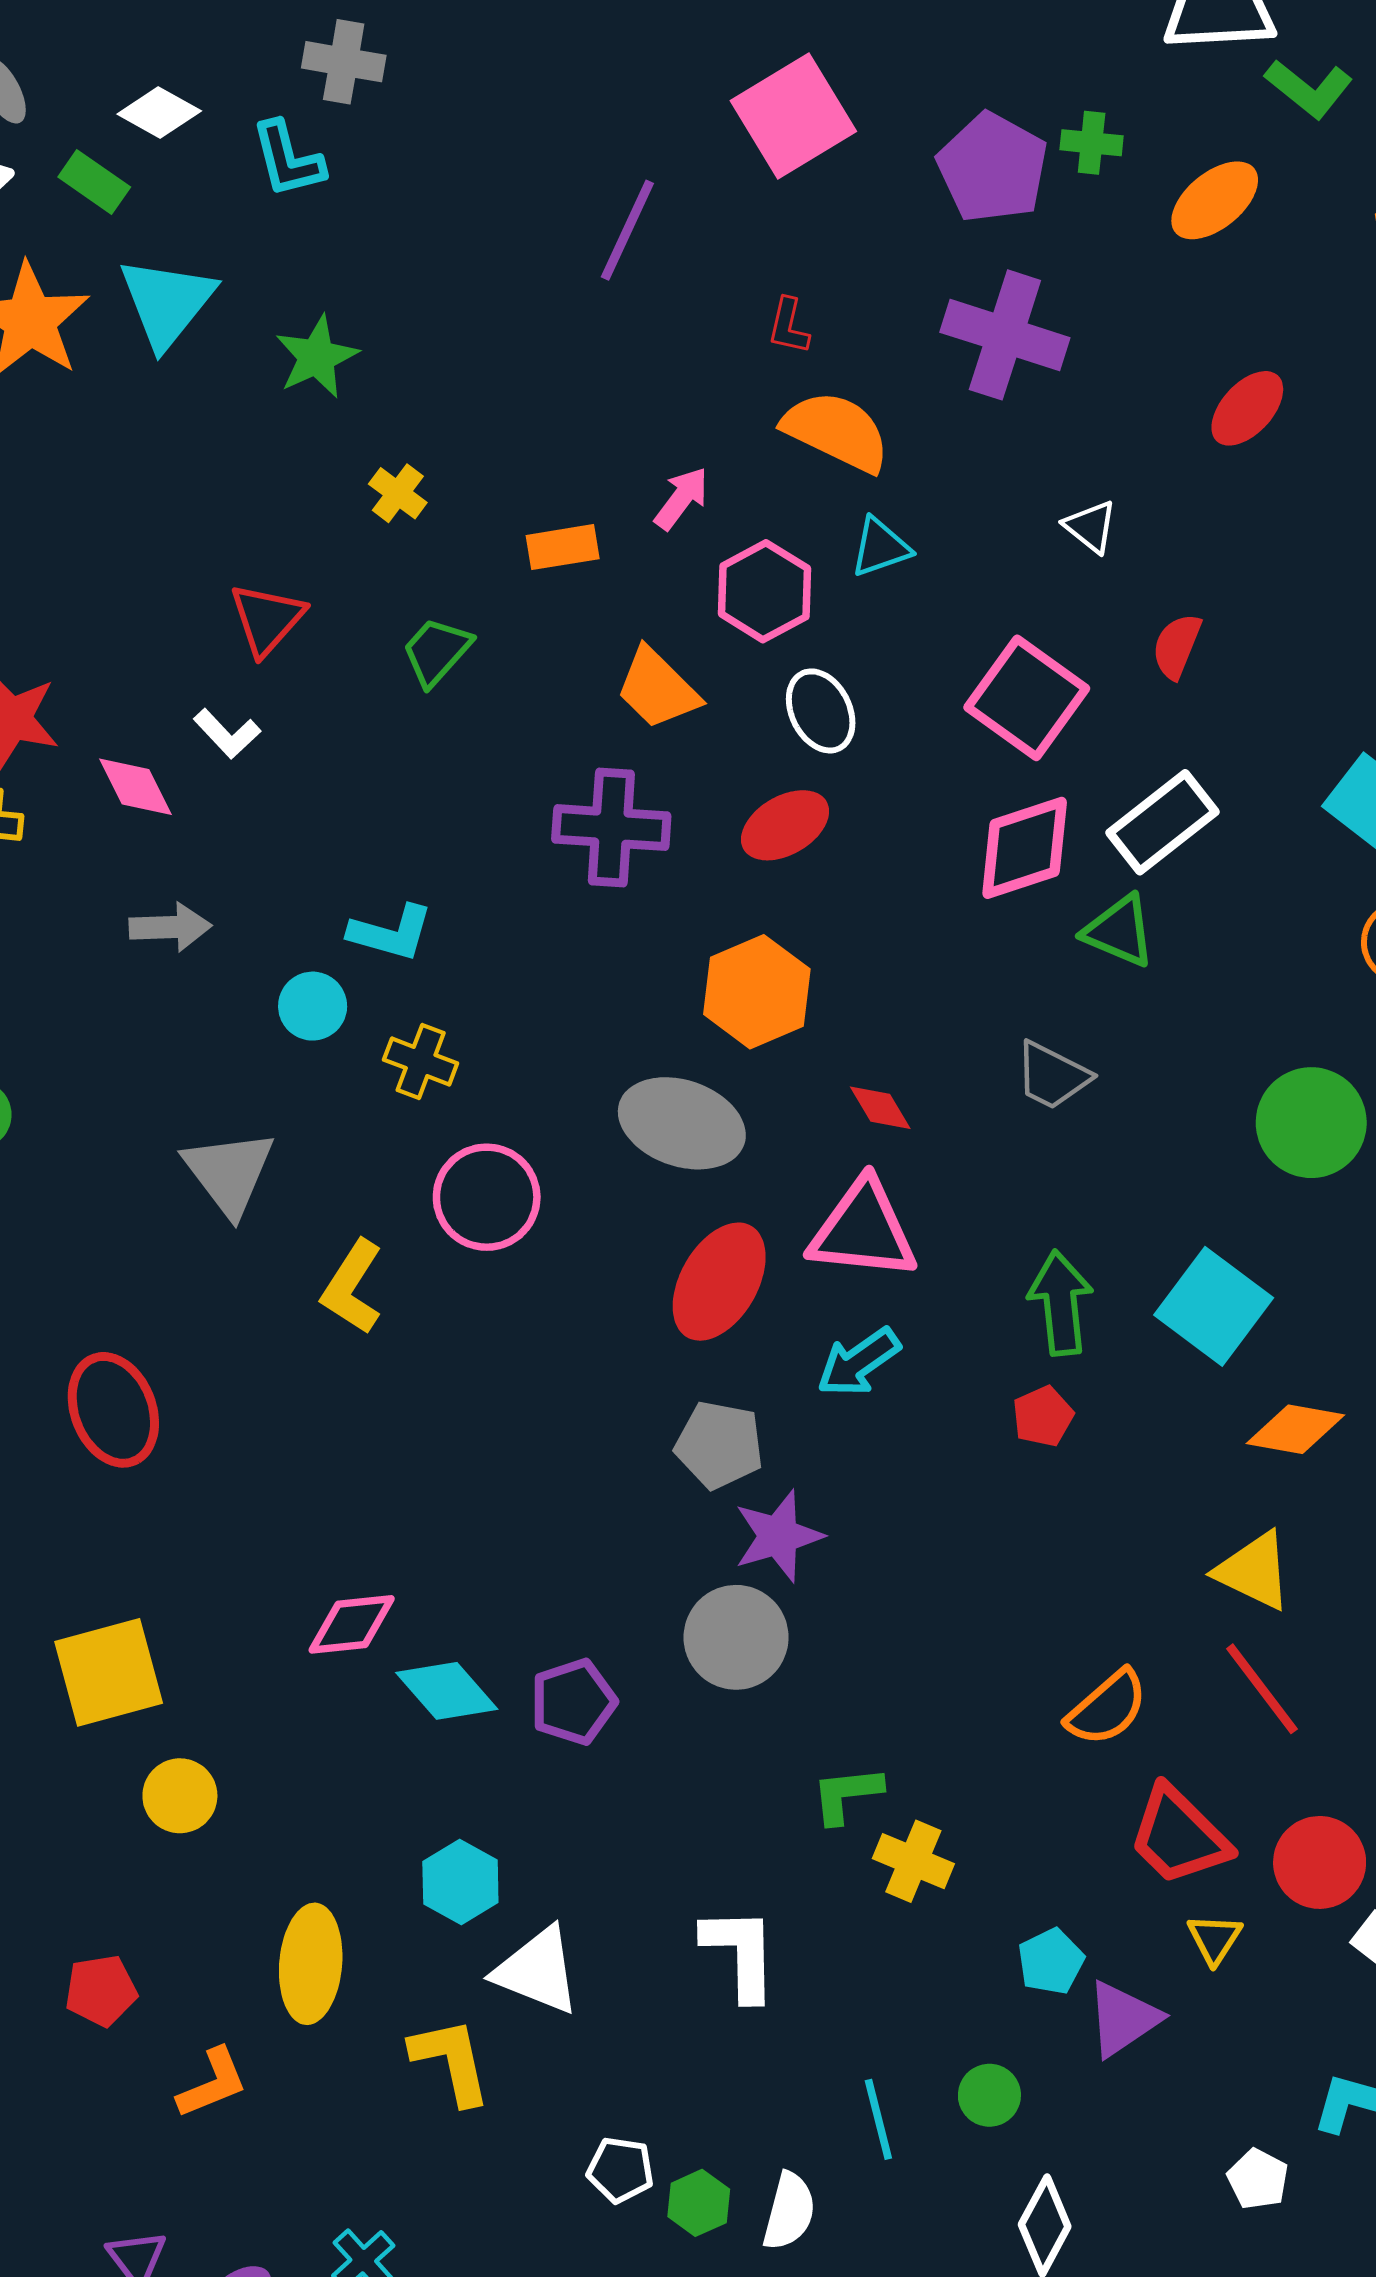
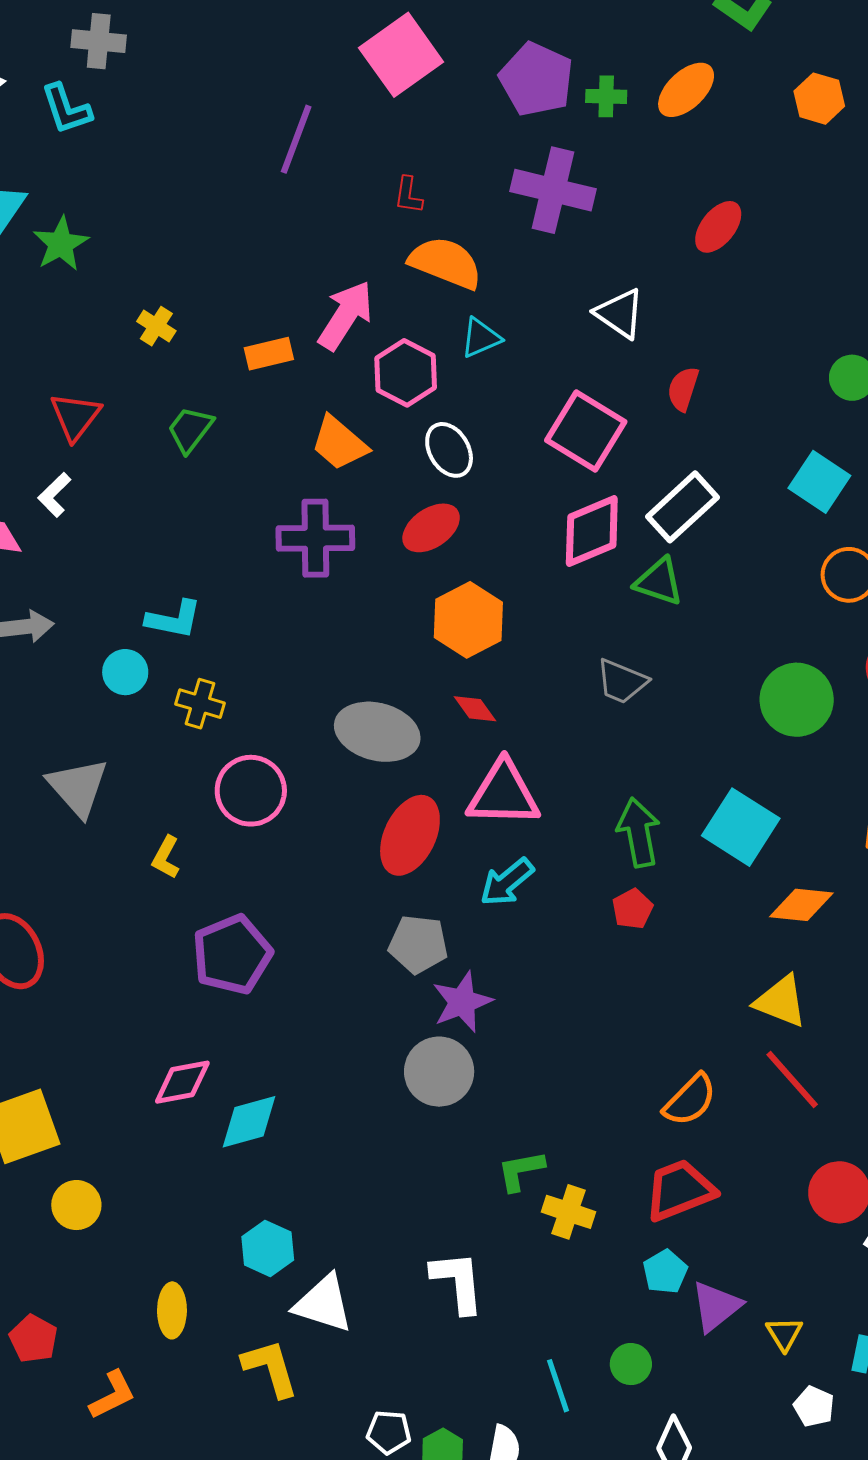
green cross: (1092, 143) -> (606, 96), moved
green star: (317, 357) -> (61, 244), moved
pink arrow: (681, 498) -> (346, 315), size x1.6
white triangle: (1091, 526) -> (620, 313), size x1.4
white L-shape: (227, 734) -> (55, 495), turned 93
orange hexagon: (757, 992) -> (468, 620), moved
red diamond: (880, 1108) -> (475, 709), moved
yellow L-shape: (352, 1287) -> (166, 857), size x0.7
cyan diamond: (447, 1691) -> (249, 1122), turned -60
purple pentagon: (573, 1702) -> (232, 955), moved, size x1.4
red trapezoid: (1179, 1836) -> (680, 1190), moved, turned 118
yellow triangle: (1214, 1939) -> (784, 1334), moved
yellow ellipse: (311, 1964) -> (172, 1310), size x0.7
red pentagon: (101, 1991) -> (33, 1339), turned -30

